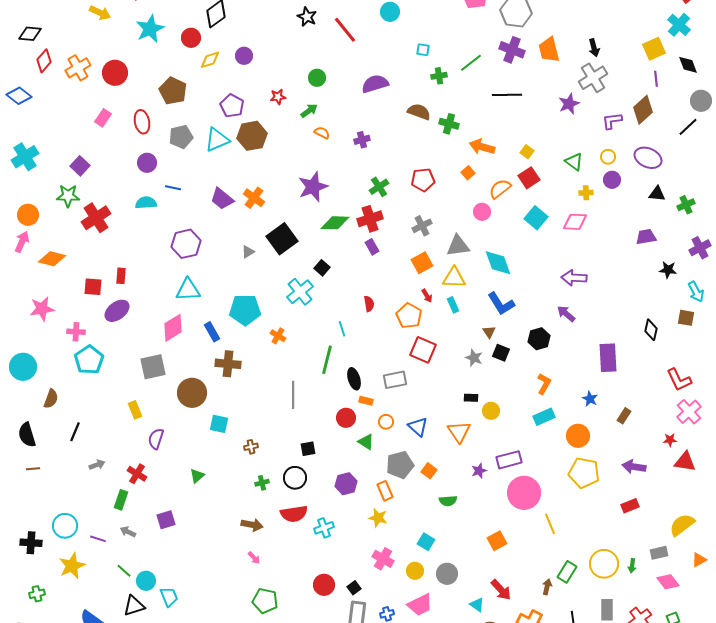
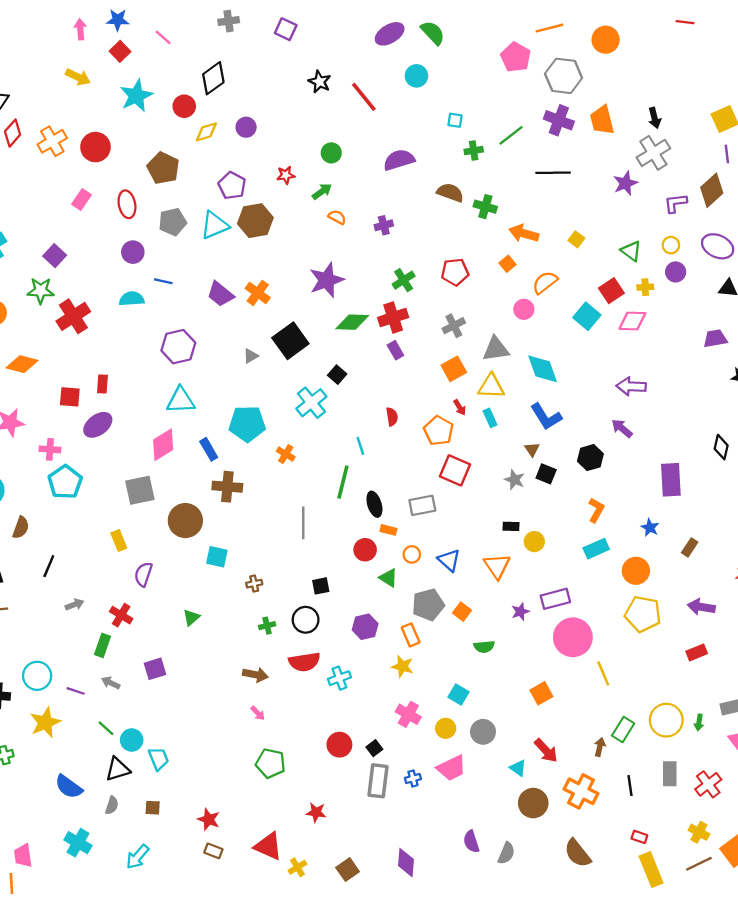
red square: (529, 178) -> (611, 291), moved

